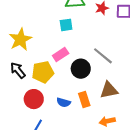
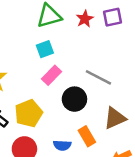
pink rectangle: (61, 55) -> (52, 75), moved

